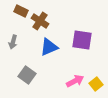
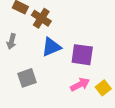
purple square: (82, 40) -> (82, 55), moved
gray square: (27, 75) -> (27, 78), turned 36

